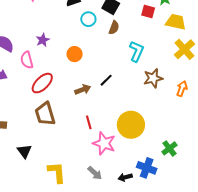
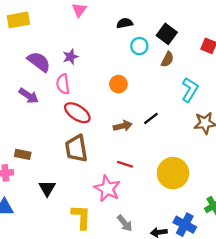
purple star: (43, 40) -> (70, 57), moved
red ellipse: (42, 83) -> (77, 113), turned 70
red line: (89, 122) -> (125, 164), turned -64
pink star: (104, 143) -> (107, 189), moved

